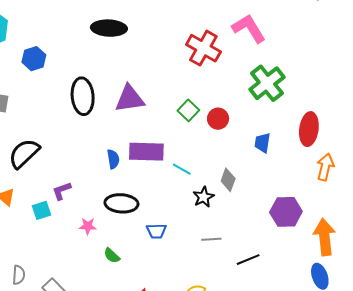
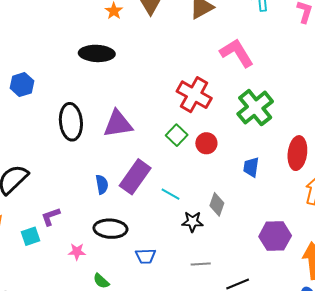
red cross: (203, 48) -> (194, 95), moved
purple rectangle: (146, 152) -> (135, 177), turned -56
black star: (203, 197) -> (192, 222), turned 30

